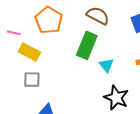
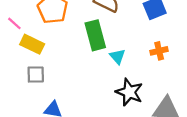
pink line: (14, 33) -> (14, 23), turned 32
green rectangle: (87, 45) -> (95, 35), turned -36

